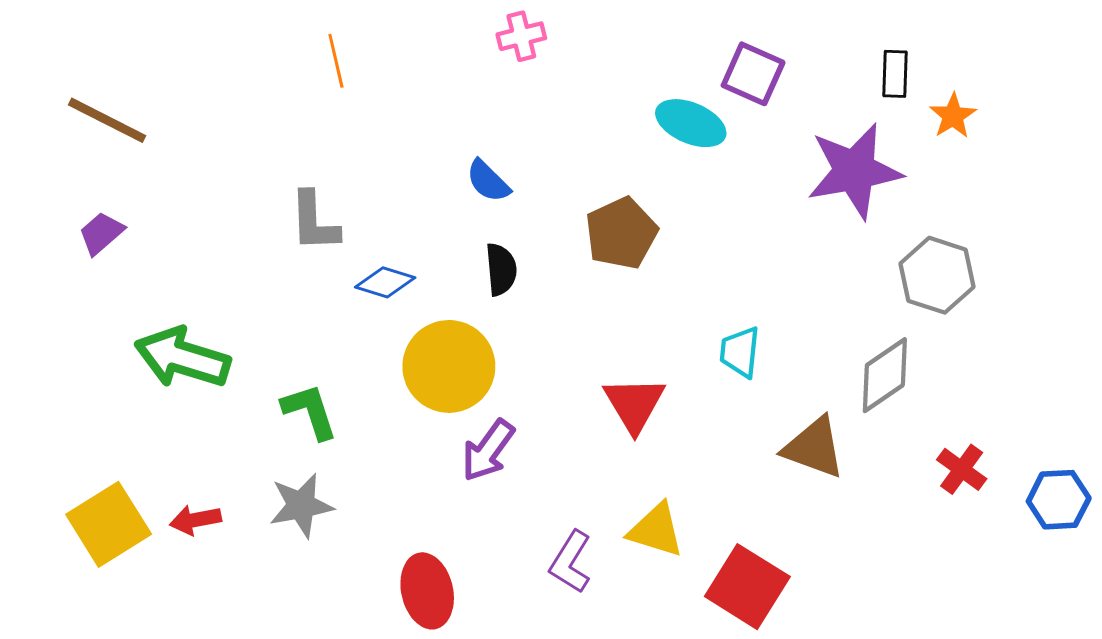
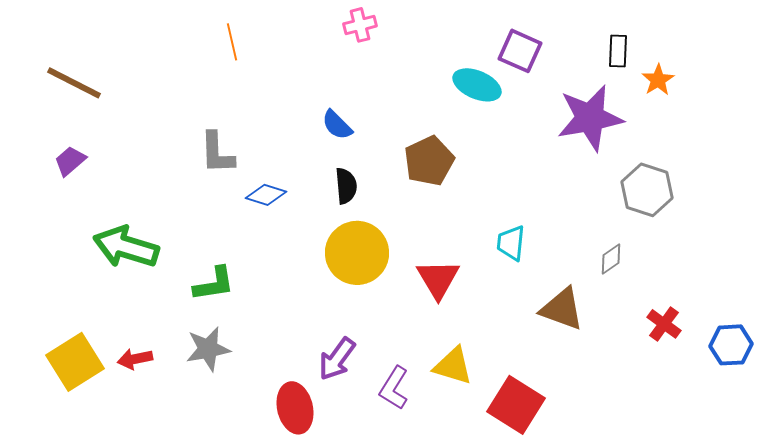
yellow circle: (449, 366) -> (357, 253), moved
gray diamond: (885, 375) -> (611, 259), size x0.6
green L-shape: (310, 411) -> (214, 284), turned 99
purple arrow: (488, 450) -> (337, 359), moved

